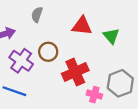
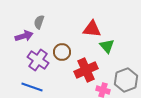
gray semicircle: (37, 15) -> (39, 22), moved
green triangle: (111, 36) -> (107, 46), moved

